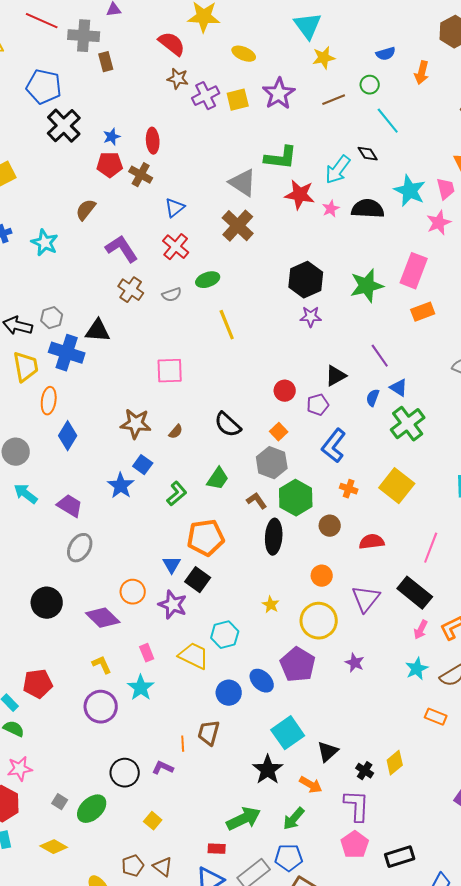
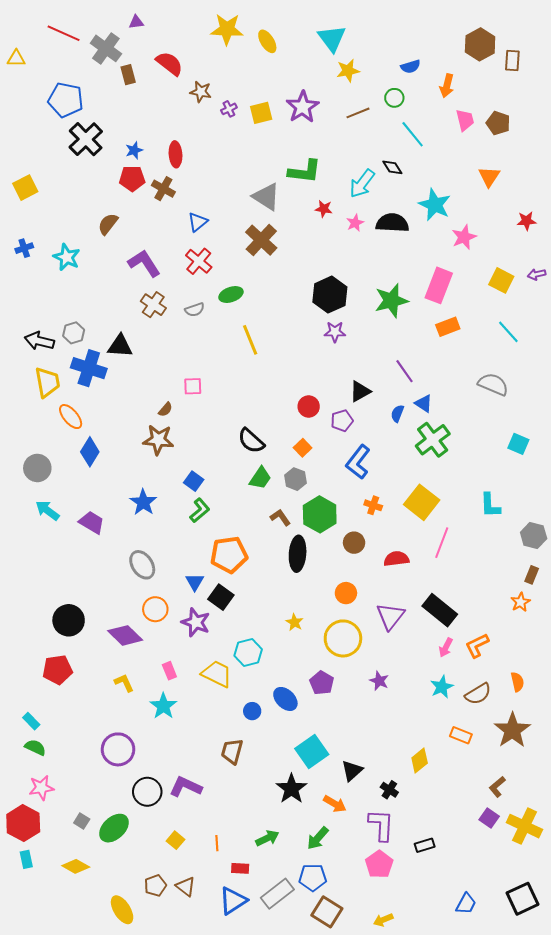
gray cross: (84, 36) -> (106, 48), turned 32
red semicircle: (172, 44) -> (169, 64), moved
yellow ellipse: (244, 54) -> (267, 41), moved, turned 35
purple cross: (206, 96) -> (229, 109), size x0.6
pink trapezoid: (446, 189) -> (465, 120), moved
red star: (300, 195) -> (324, 209), size x0.6
pink square: (170, 371) -> (193, 386), size x0.7
orange ellipse: (49, 401) -> (71, 417), turned -48
brown semicircle: (176, 432) -> (165, 409), moved
gray hexagon: (272, 463) -> (296, 479), size x0.7
blue square: (143, 465) -> (194, 481), moved
green trapezoid: (218, 479) -> (260, 478), moved
gray ellipse: (80, 548) -> (142, 565), moved, turned -64
pink line: (431, 548) -> (442, 543), moved
purple pentagon: (298, 665) -> (322, 683), size x0.7
red pentagon: (38, 684) -> (57, 670), moved
blue circle: (229, 693) -> (252, 711), size x0.7
purple circle: (101, 707) -> (118, 749), moved
orange line: (183, 744) -> (217, 843), moved
yellow diamond: (395, 763) -> (420, 760), moved
purple L-shape: (163, 768) -> (186, 787), size x1.5
green arrow: (244, 819) -> (267, 838), size x0.7
black rectangle: (400, 857) -> (425, 845), moved, size x0.7

